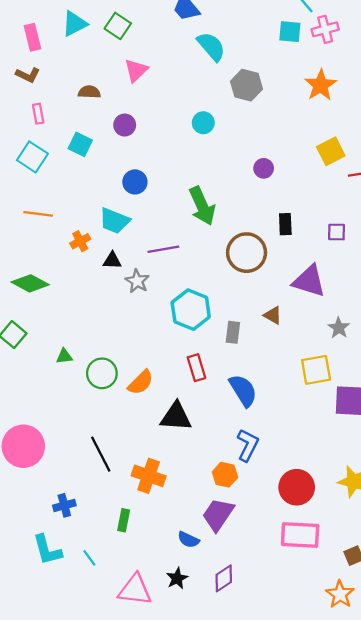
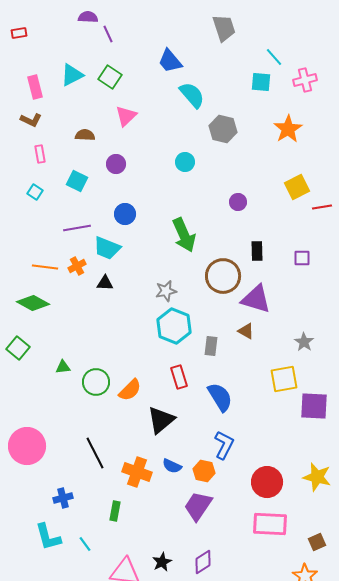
pink cross: (325, 29) -> (305, 80), moved
cyan square: (32, 157) -> (35, 192), size x0.6
orange line: (38, 214) -> (45, 267), moved
purple line: (163, 249) -> (77, 228), moved
gray star: (137, 281) -> (166, 291), moved, turned 30
purple triangle: (309, 281) -> (256, 299), moved
black triangle: (176, 417) -> (161, 420), turned -44
blue semicircle: (188, 540) -> (172, 466), moved

